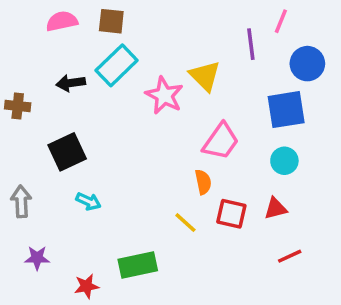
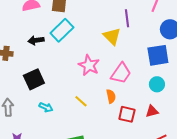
purple line: (251, 44) -> (127, 18), moved
pink star: (164, 95) -> (89, 65), moved
yellow line: (185, 223) -> (81, 101), moved

